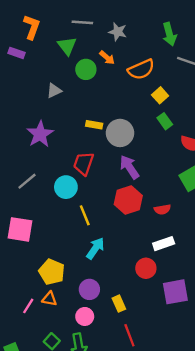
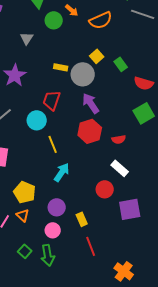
gray triangle: (54, 91) -> (27, 38), turned -32
yellow square: (160, 95) -> (97, 56), moved
white rectangle: (164, 244) -> (120, 168), turned 60
orange triangle: (49, 299) -> (23, 215), turned 32

